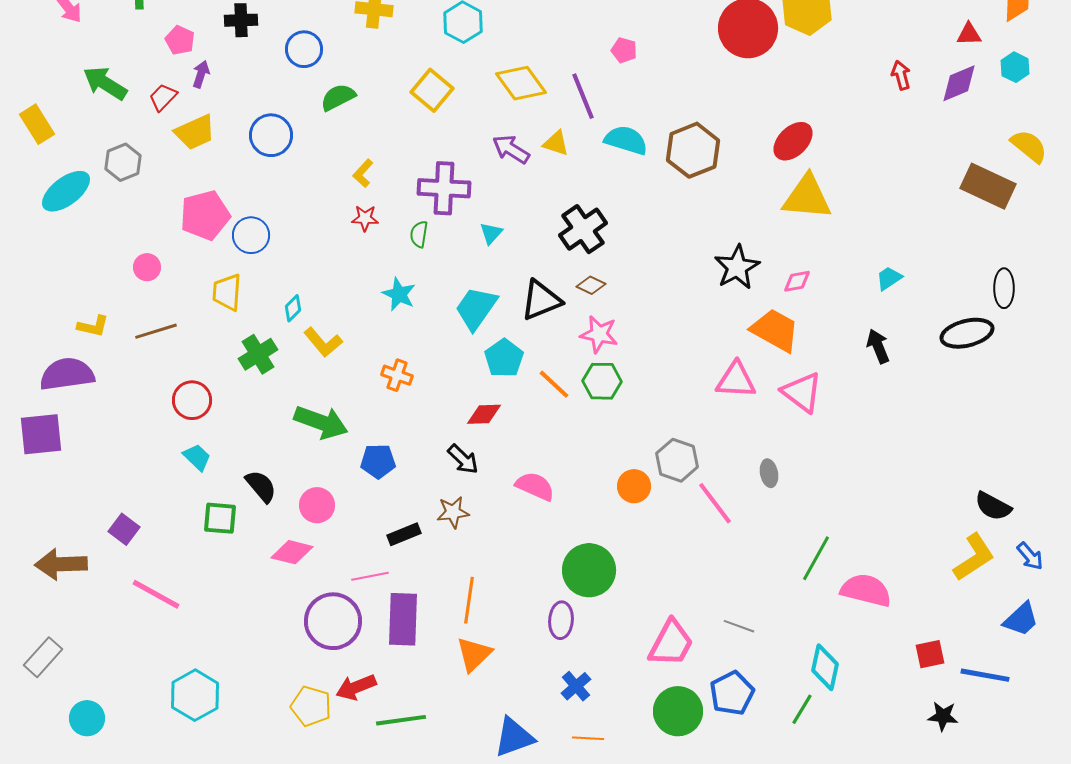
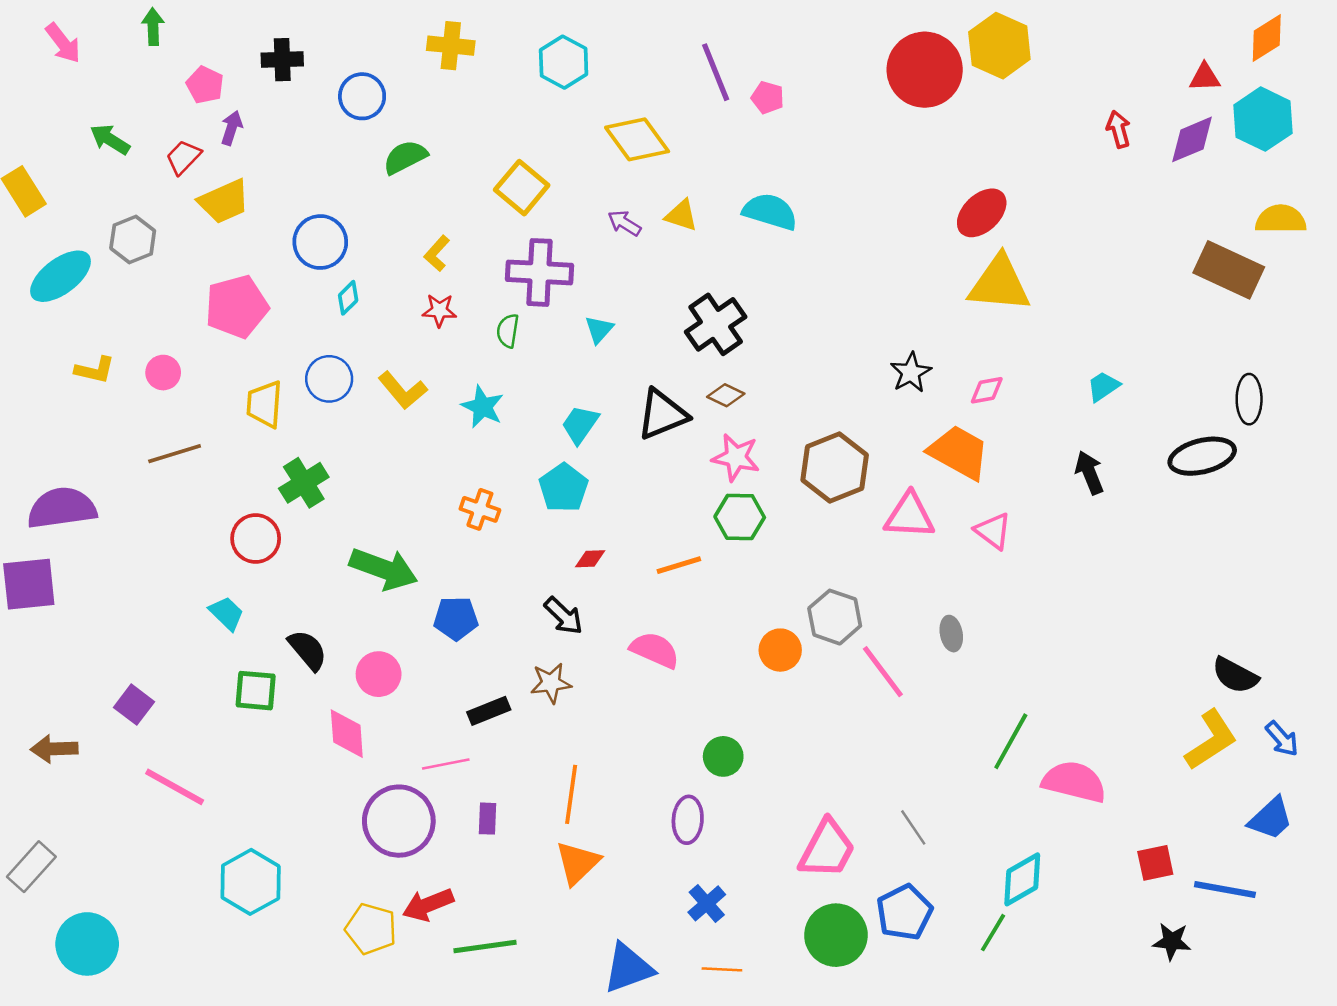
cyan hexagon: (1015, 67) -> (1263, 119), size x1.6
green arrow: (105, 83) -> (110, 139), size x0.7
yellow square: (432, 90) -> (522, 188), moved
purple line: (583, 96) -> (716, 72), moved
blue circle: (271, 135) -> (320, 242), moved
yellow semicircle: (1029, 146) -> (1281, 219), turned -39
purple arrow: (511, 149) -> (624, 223), size x0.7
brown hexagon: (693, 150) -> (835, 468), moved
blue circle: (251, 235) -> (329, 379), moved
black star: (737, 267) -> (911, 373), size x0.7
cyan diamond: (293, 308) -> (348, 298), moved
cyan trapezoid: (476, 308) -> (580, 424), size x0.7
yellow L-shape: (93, 326) -> (95, 370), moved
yellow L-shape: (323, 342) -> (403, 390), moved
cyan pentagon: (504, 358) -> (564, 488), moved
orange line: (554, 384) -> (679, 565), moved, turned -60
pink triangle: (802, 392) -> (993, 531), size x0.7
red circle: (192, 400) -> (256, 539), moved
red diamond: (484, 414) -> (590, 559), size x0.7
pink diamond: (292, 552) -> (347, 734), turned 72
brown arrow: (61, 564) -> (54, 749), size x0.7
green circle: (589, 570) -> (723, 756), size x0.6
purple rectangle: (403, 619) -> (488, 819), size x0.5
gray line: (739, 626) -> (913, 827), turned 36
cyan diamond: (825, 667) -> (1022, 879), turned 48
cyan hexagon: (195, 695) -> (251, 882), moved
cyan circle: (87, 718) -> (87, 944), size x1.4

